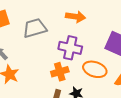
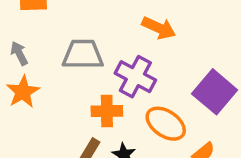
gray trapezoid: (35, 28) -> (83, 54), moved

